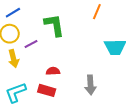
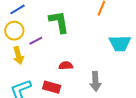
red semicircle: (53, 71) -> (66, 66), moved

